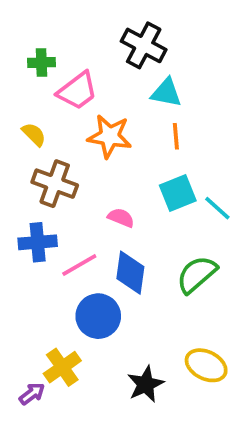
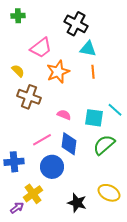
green cross: (41, 62) -> (18, 16), moved
orange star: (110, 136) -> (58, 72), turned -30
cyan square: (178, 193) -> (94, 118), moved, turned 30
blue cross: (38, 242) -> (14, 162), moved
black star: (146, 384) -> (77, 203), turned -30

